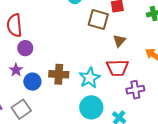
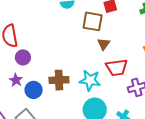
brown triangle: (119, 41) -> (104, 44), moved
cyan star: (90, 78) -> (90, 80), turned -30

